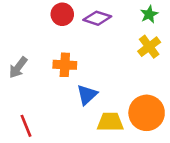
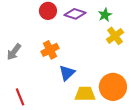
green star: (149, 14) -> (105, 15), moved
orange cross: (65, 65) -> (50, 50), turned -30

